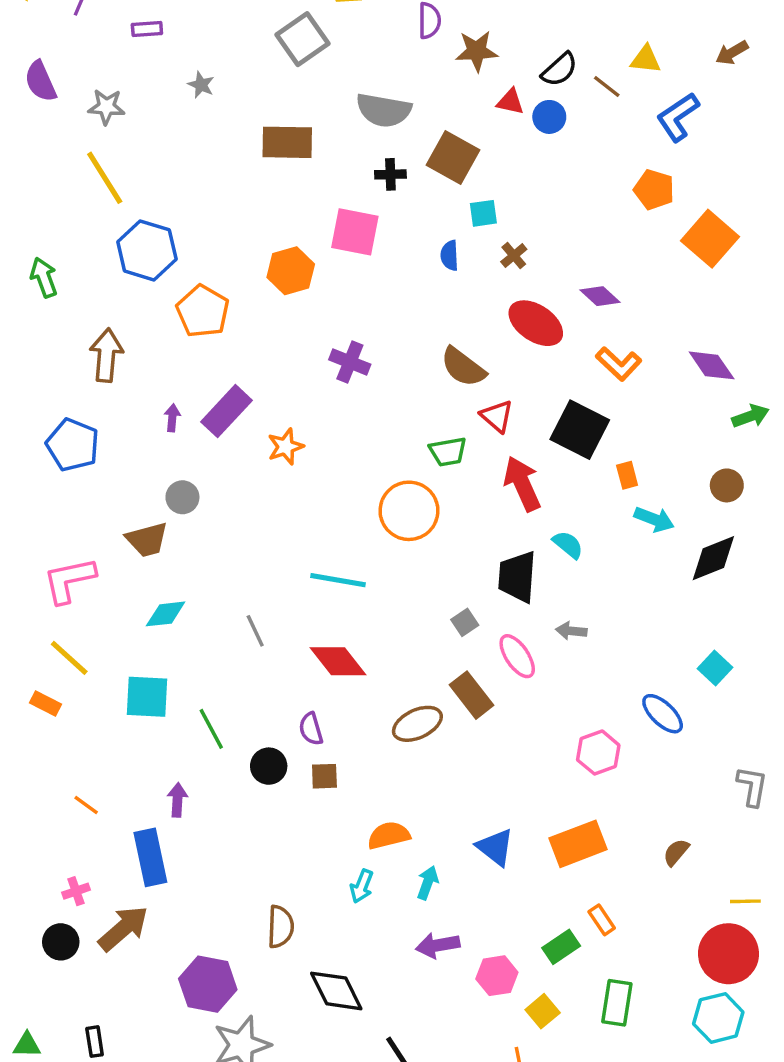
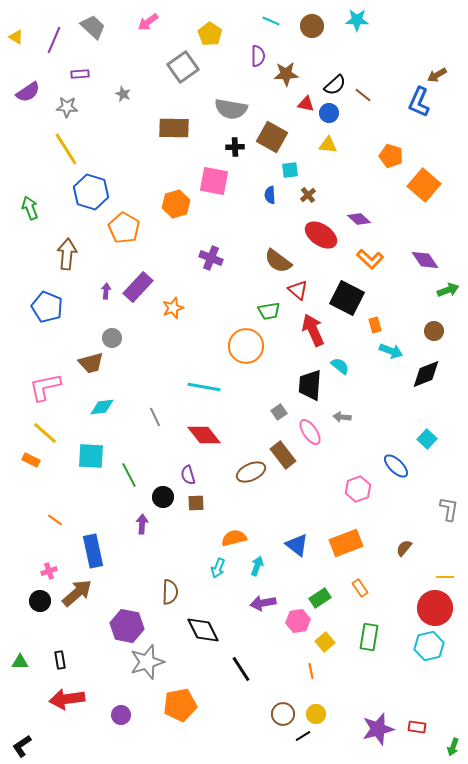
purple rectangle: (147, 29) -> (80, 74), moved
yellow triangle: (646, 59) -> (328, 145), moved
purple semicircle: (40, 81) -> (28, 92), turned -100
blue L-shape: (678, 117) -> (419, 102), moved, turned -32
purple arrow: (177, 800) -> (142, 524), moved
green rectangle: (561, 947) -> (320, 598), moved

